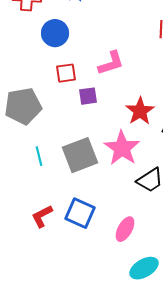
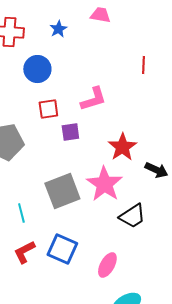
cyan line: (39, 156) -> (21, 213), moved

